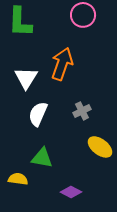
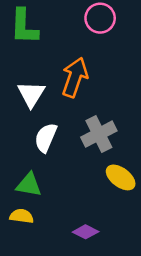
gray cross: (82, 111) -> (99, 134), size x1.6
green triangle: (42, 158) -> (29, 185), moved

